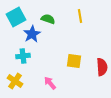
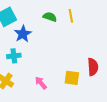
green semicircle: (48, 19) -> (50, 17), moved
yellow square: (74, 61) -> (72, 78), moved

